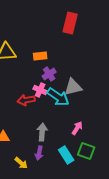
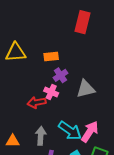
cyan arrow: (58, 97) -> (70, 131), moved
pink arrow: (77, 128) -> (90, 132), size x1.5
gray arrow: (42, 132) -> (41, 136), moved

